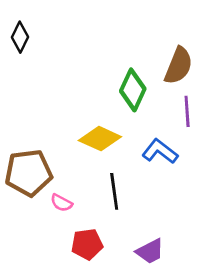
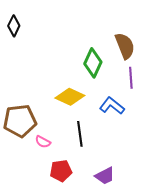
brown semicircle: (179, 66) -> (125, 46), turned -44

